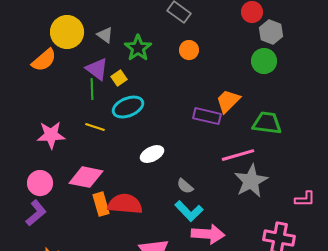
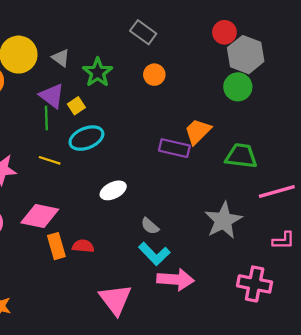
gray hexagon: (271, 32) -> (246, 55), size x1.4
pink line: (238, 155) -> (277, 192), moved
red semicircle: (125, 204) -> (83, 246), size x0.6

